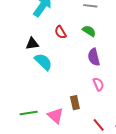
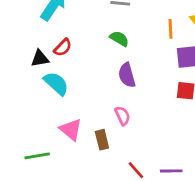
red semicircle: (60, 32) -> (63, 47), moved, turned -104
pink semicircle: (98, 84) -> (122, 116), moved
pink triangle: (56, 116) -> (71, 130), moved

